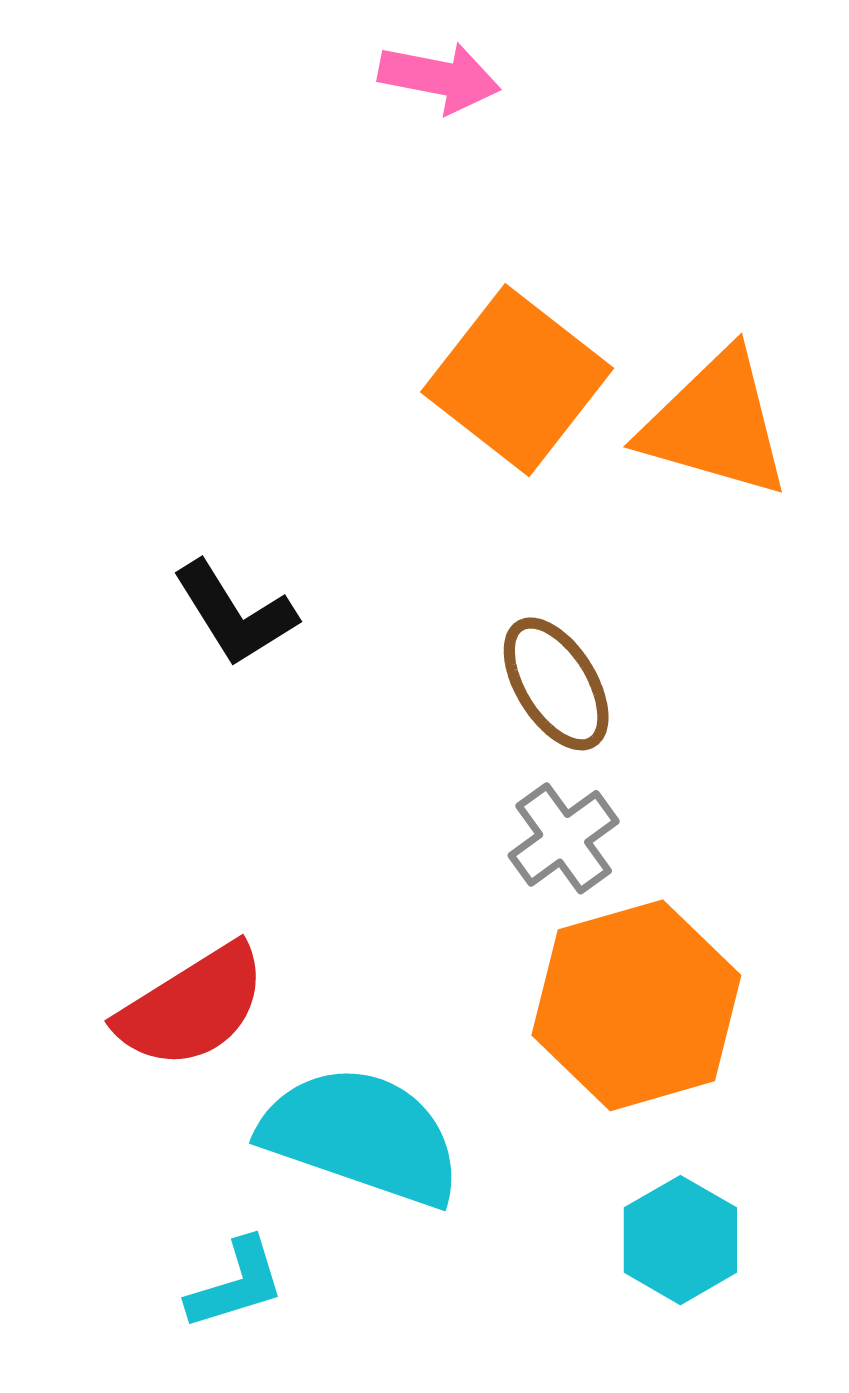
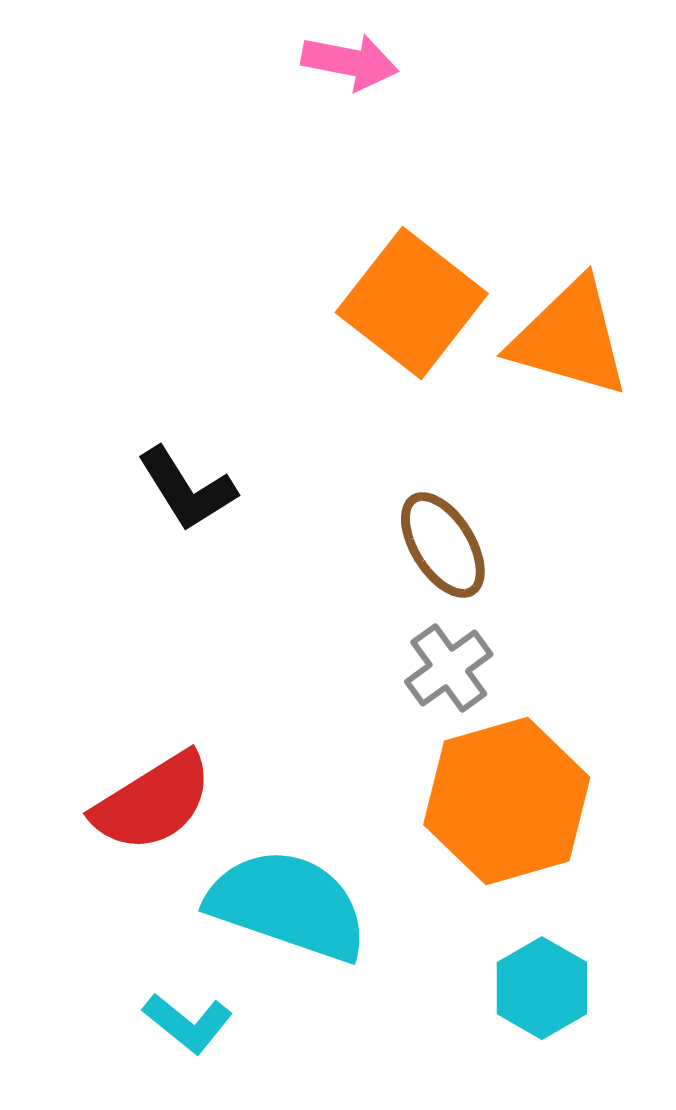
cyan L-shape: (236, 1284) -> (188, 1023), turned 56

